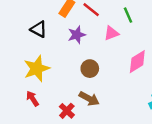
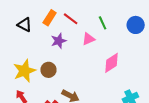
black triangle: (39, 29) -> (25, 25), moved
brown circle: (90, 69) -> (48, 70), moved

